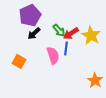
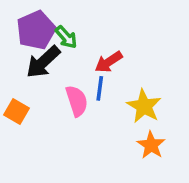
green arrow: (59, 30) -> (66, 37), moved
black arrow: (34, 33) -> (43, 62), size x1.5
yellow star: (91, 35) -> (144, 106), moved

